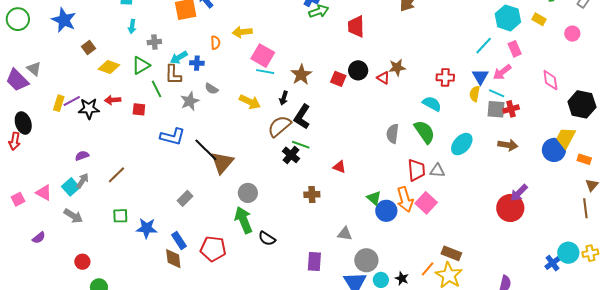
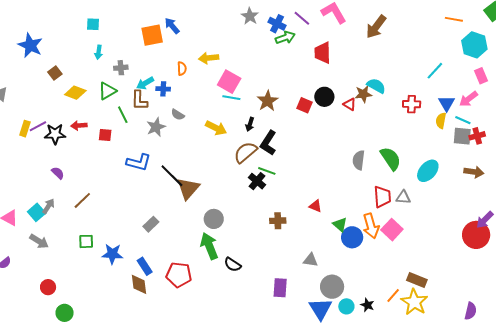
cyan line: (484, 46) -> (435, 71), moved
cyan semicircle: (432, 104) -> (376, 86), moved
purple semicircle: (82, 156) -> (58, 173), moved, turned 64
red triangle: (339, 167) -> (315, 206), moved

